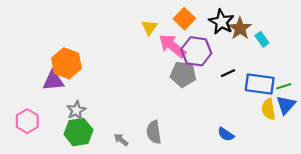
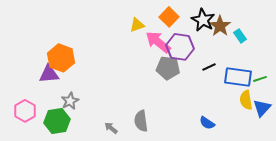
yellow triangle: (149, 27) -> (137, 25), turned 35
blue triangle: (286, 105) -> (262, 108), moved
green hexagon: (78, 132) -> (57, 121), moved

